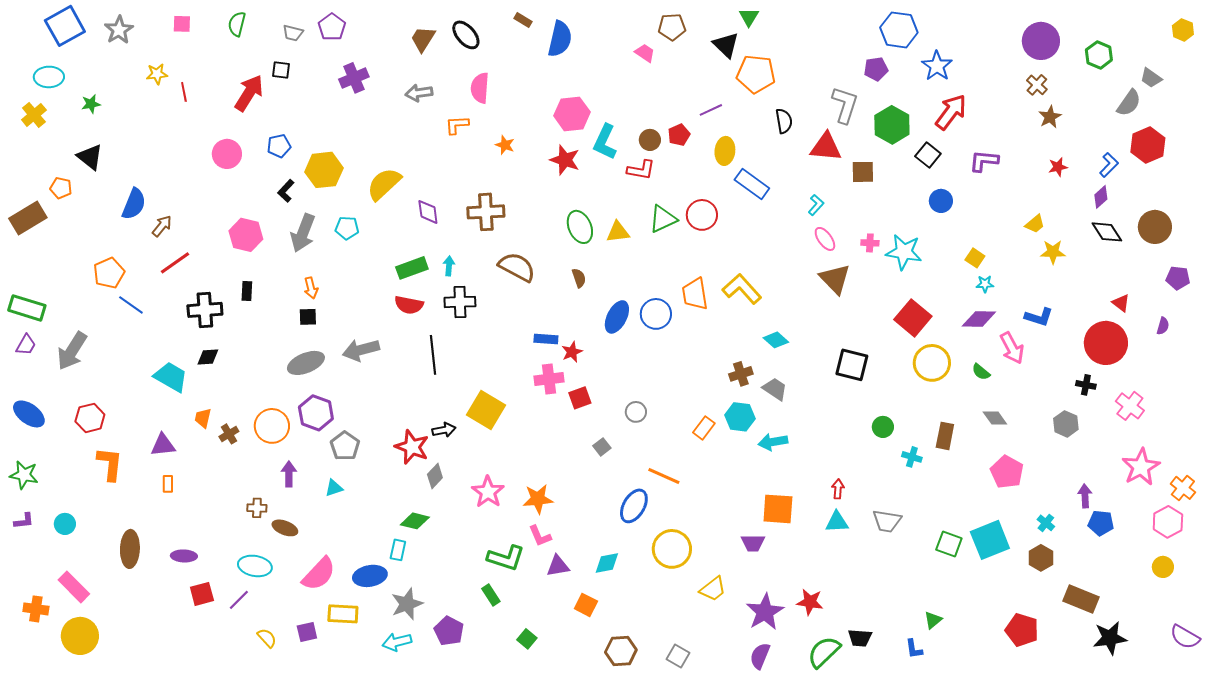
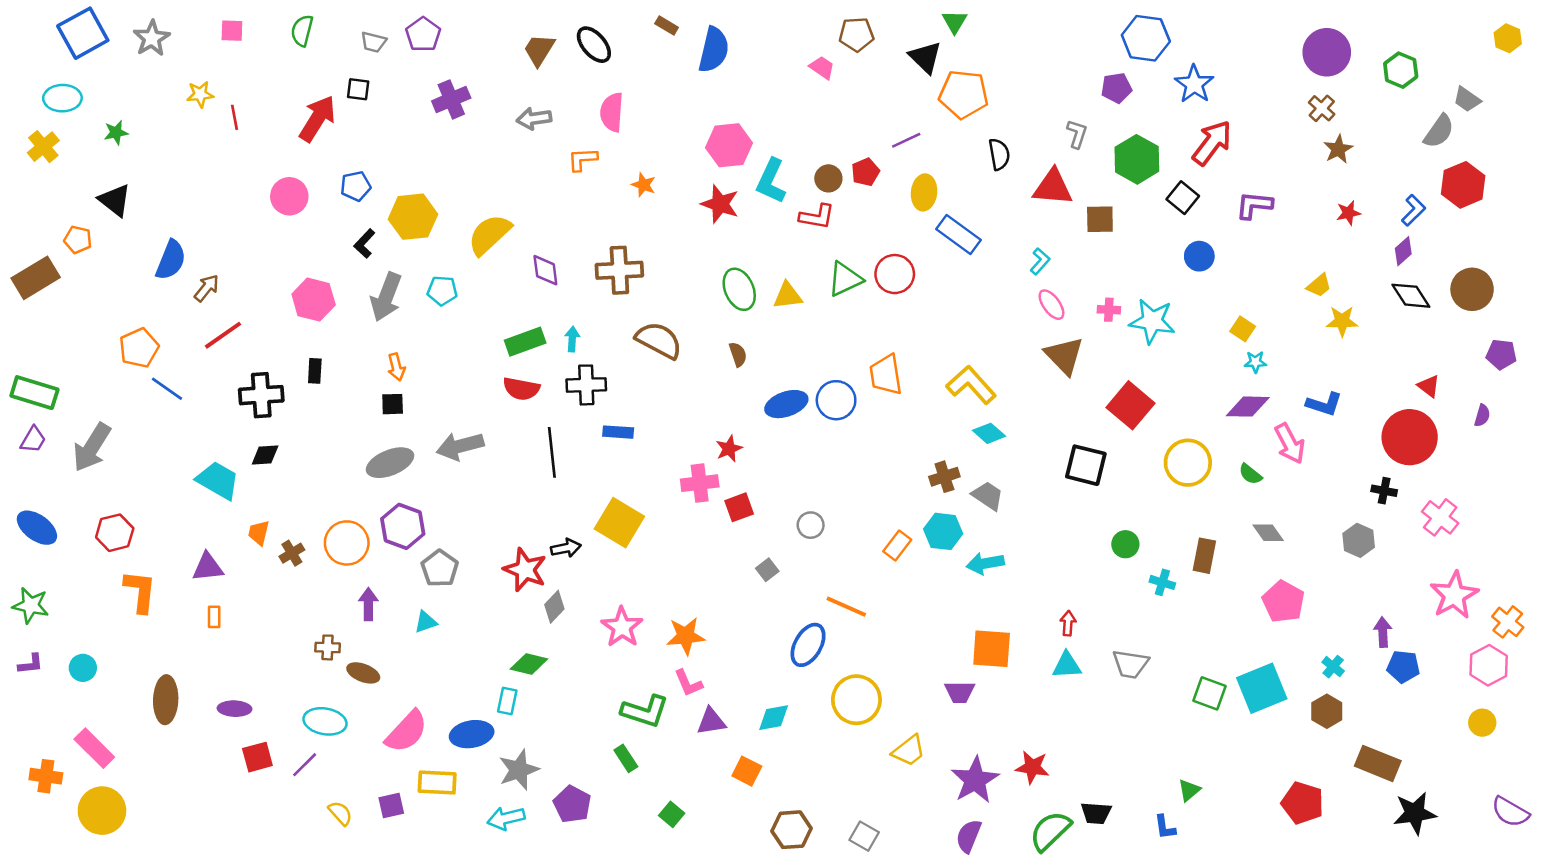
gray L-shape: (845, 105) -> (1077, 134), size x0.6
yellow L-shape: (742, 289) -> (971, 385), moved
blue ellipse: (617, 317) -> (786, 404), turned 44
red square: (913, 318) -> (1130, 405), moved
blue rectangle: (546, 339) -> (618, 432), moved

